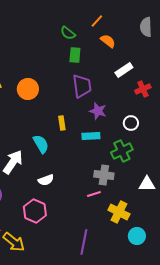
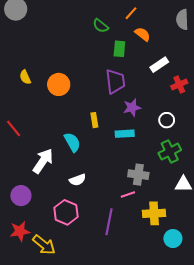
green rectangle: (75, 55) -> (119, 49), moved
purple star: (98, 111) -> (132, 108), turned -30
green cross: (122, 151) -> (170, 152), moved
yellow cross: (119, 212) -> (154, 213), turned -30
purple line: (84, 242) -> (109, 222), moved

